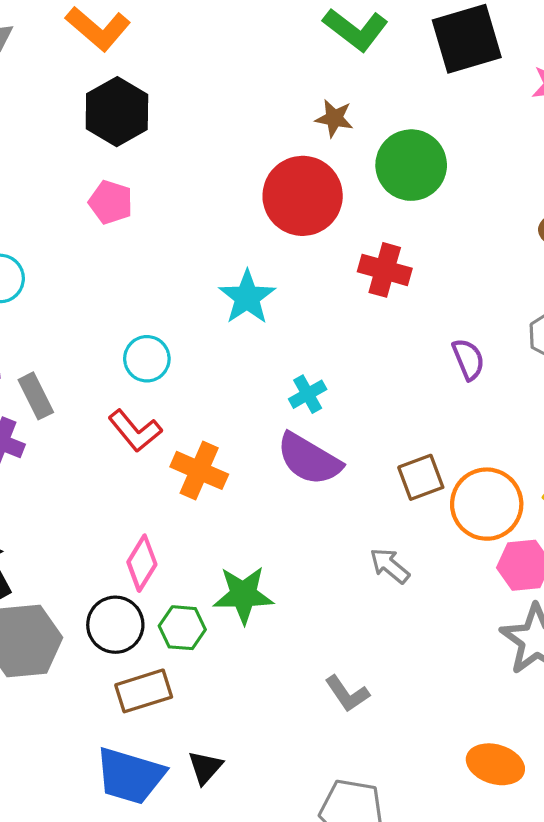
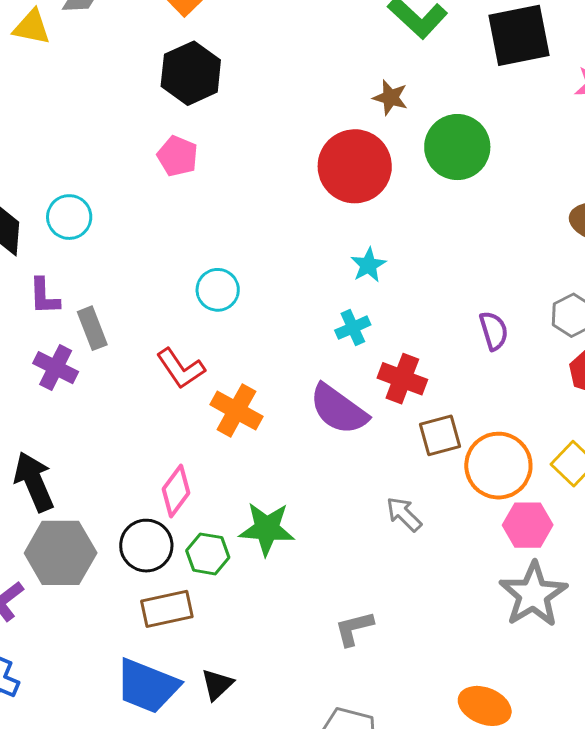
red cross: (385, 270) -> (402, 379), moved
cyan star: (247, 297) -> (368, 265), moved, size x0.7
cyan circle: (147, 359) -> (218, 290), moved
cyan cross: (308, 394) -> (353, 328), moved
gray L-shape: (347, 694) -> (354, 628), turned 105

